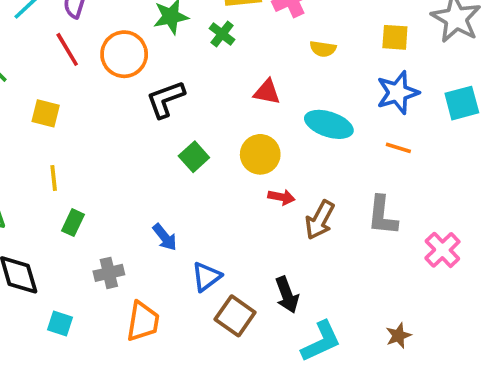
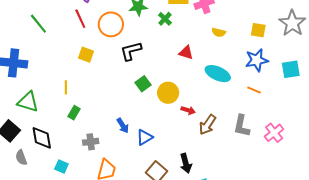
yellow square: (46, 113) -> (86, 55), moved
yellow circle: (260, 154) -> (168, 93), moved
pink cross: (442, 250) -> (274, 133), moved
blue triangle: (206, 277) -> (145, 137), moved

